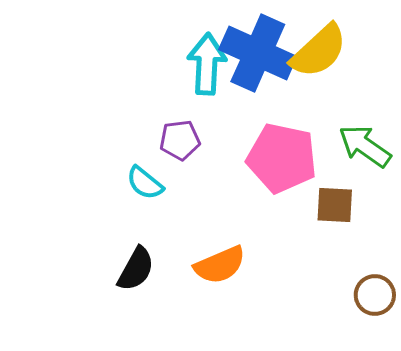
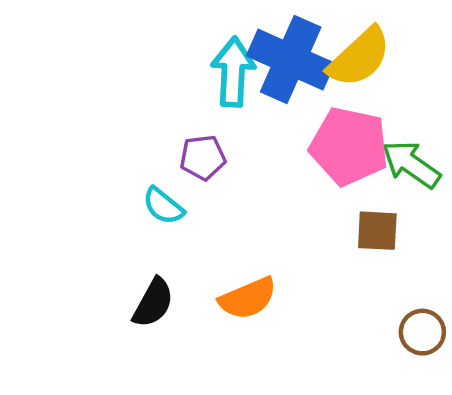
pink pentagon: (282, 158) -> (349, 146), moved

